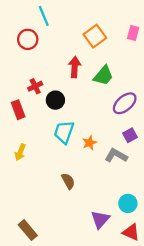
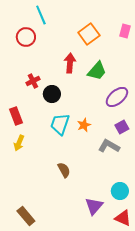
red rectangle: (18, 110) -> (16, 116), moved
orange star: (90, 143) -> (84, 125), moved

